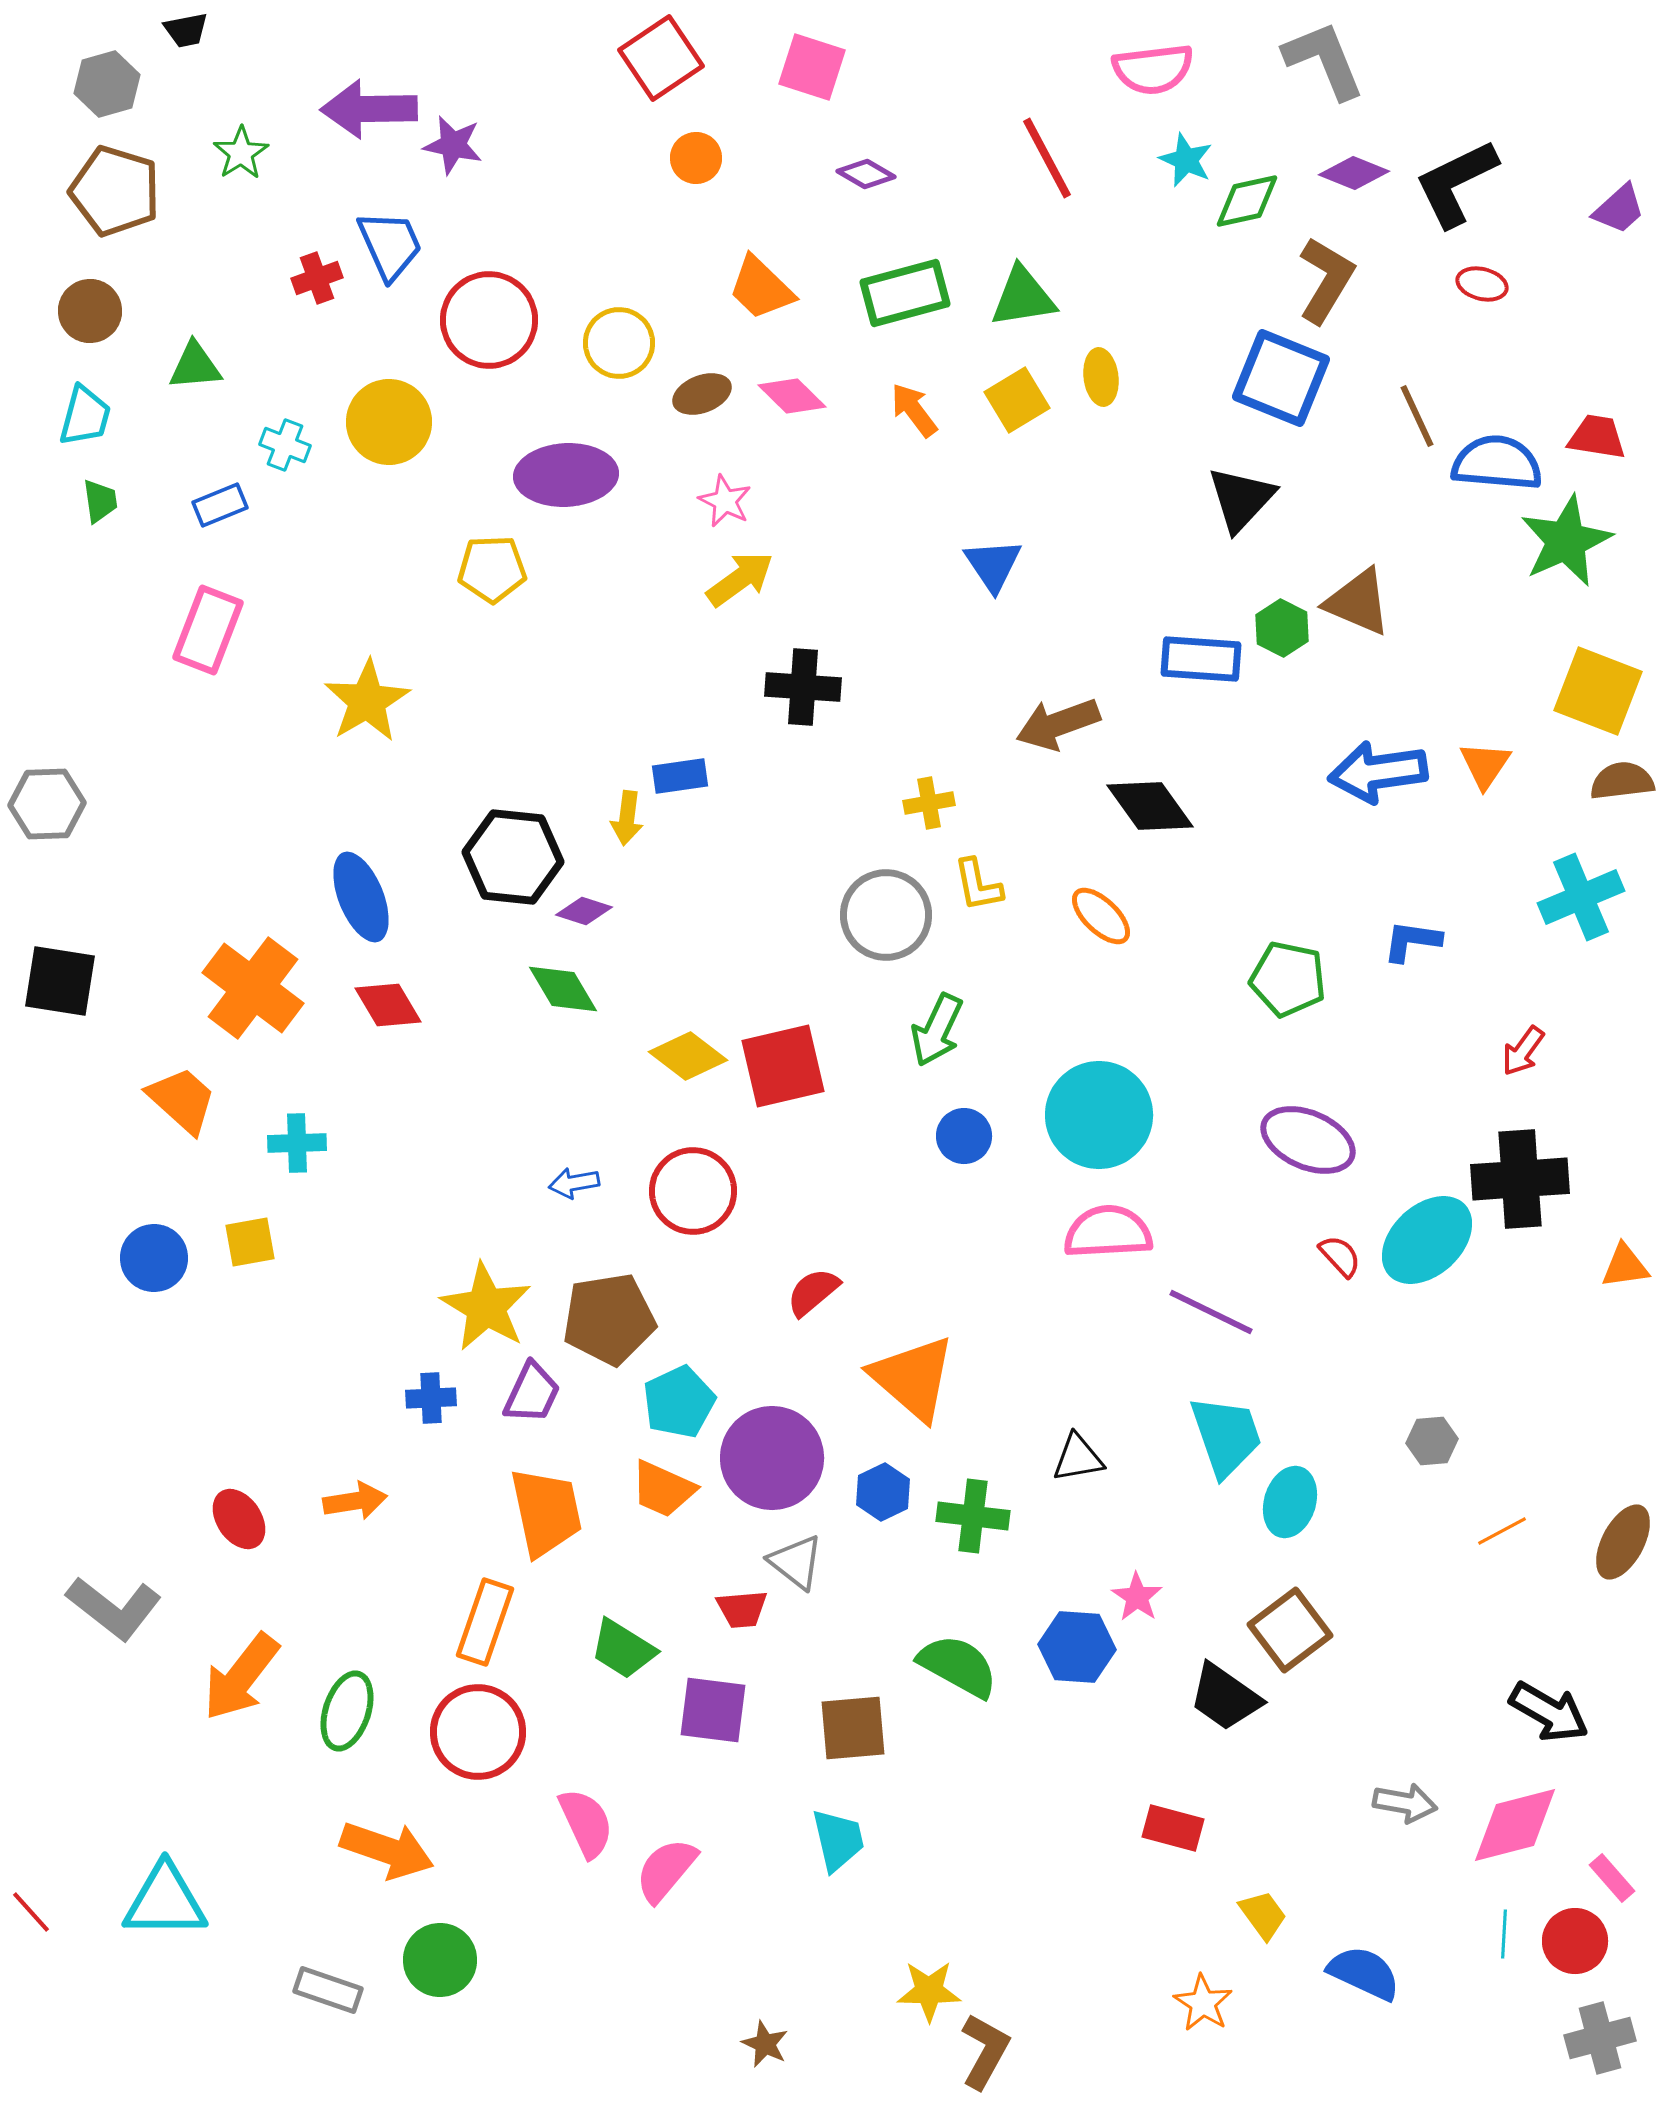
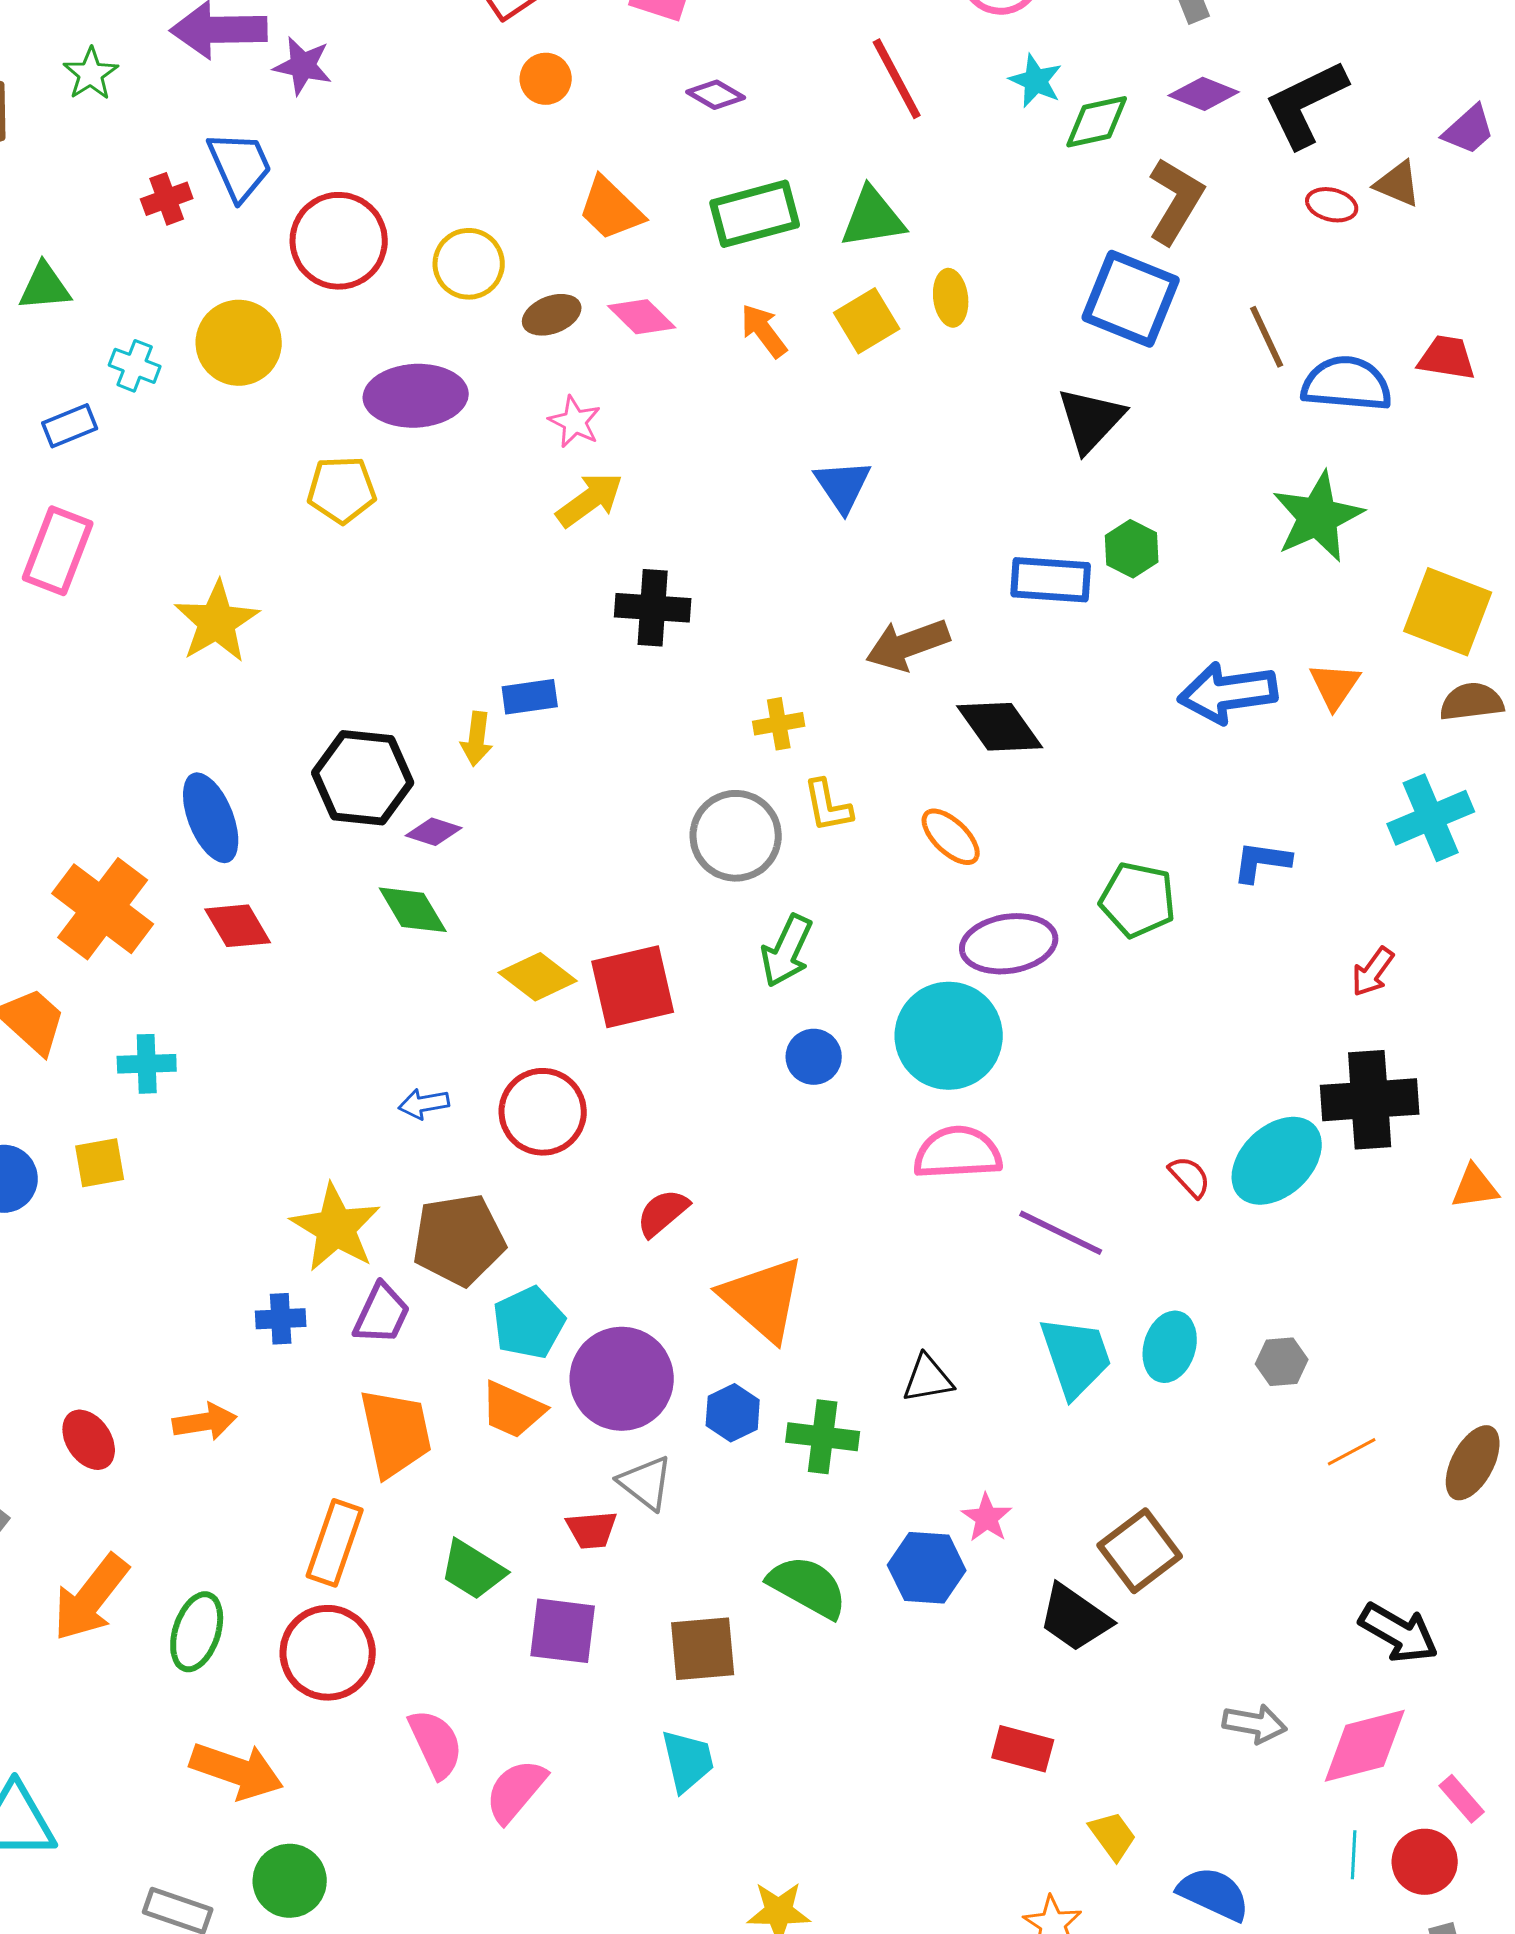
green star: (1566, 541) -> (1318, 517), moved
brown triangle: (1358, 602) -> (1398, 184), moved, size x0.7
purple ellipse: (1308, 1140) -> (1009, 944), moved, turned -32
cyan ellipse: (1290, 1502) -> (1170, 1347), moved

